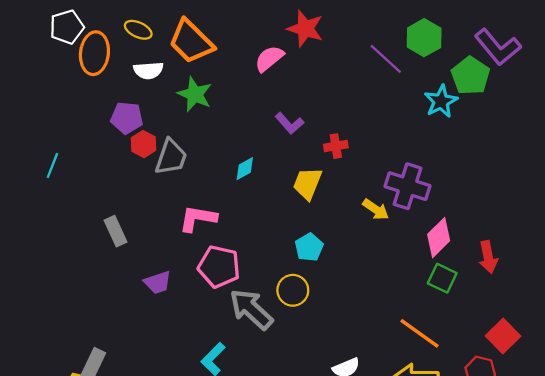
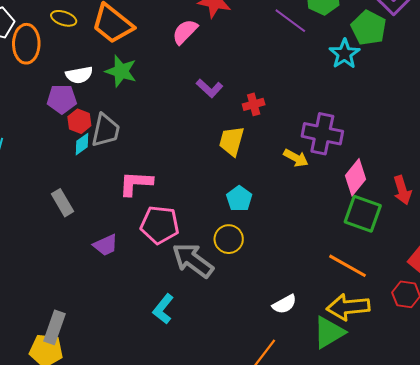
white semicircle: (148, 70) -> (79, 75), moved
cyan diamond: (245, 169) -> (82, 144), moved
green square: (442, 278) -> (363, 214), size x1.4

